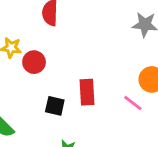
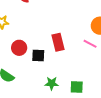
red circle: (34, 62) -> (19, 48), moved

